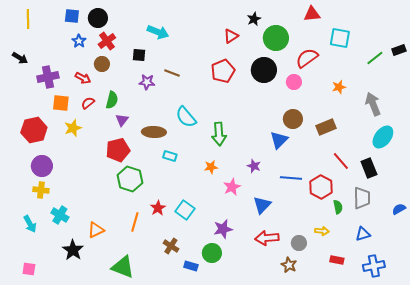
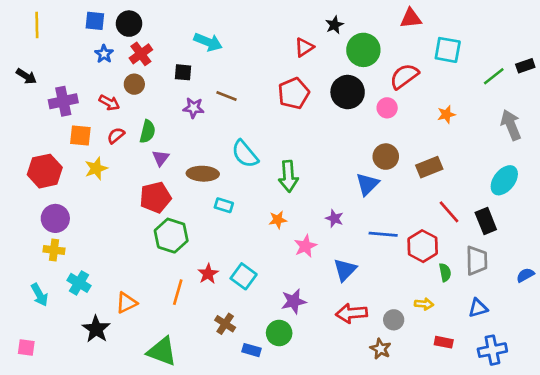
gray arrow: (373, 104) -> (511, 125), moved
pink square: (29, 269) -> (26, 347), moved

